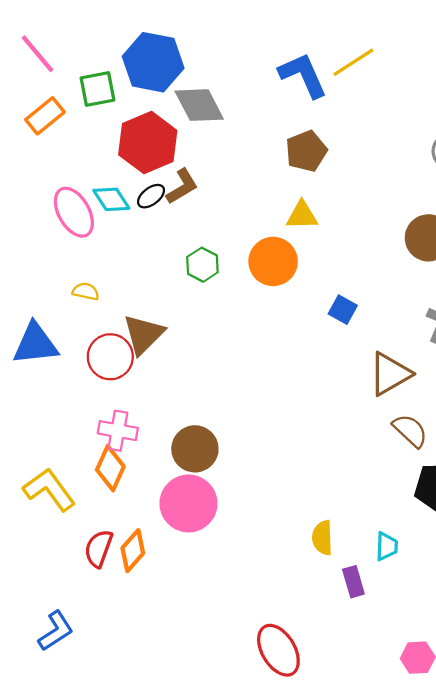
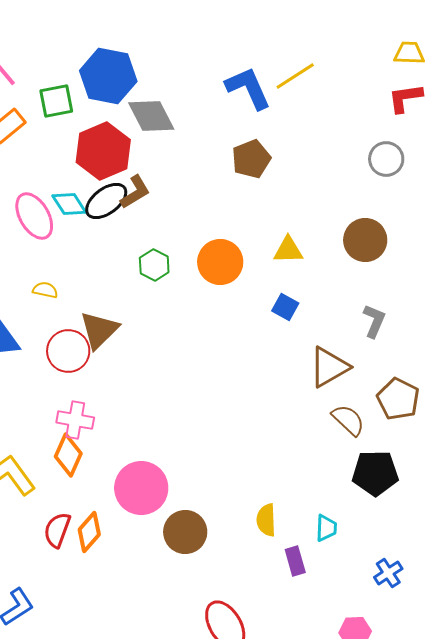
black ellipse: (151, 196) -> (106, 201), size x1.6
yellow triangle: (302, 215) -> (288, 250), moved
brown circle: (195, 449) -> (185, 532), moved

